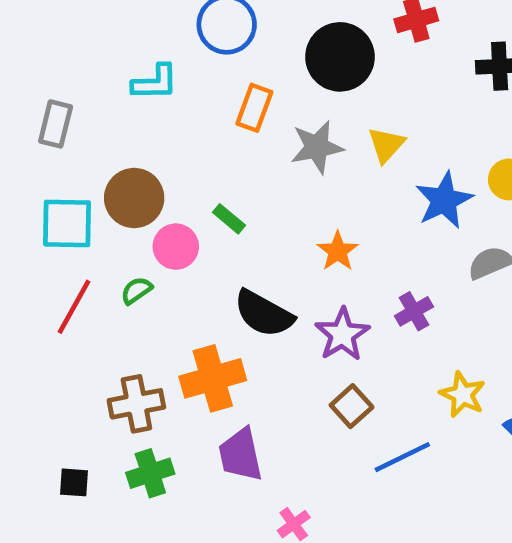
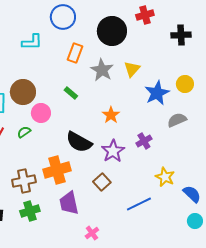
gray star: (317, 147) -> (102, 70), turned -30
green rectangle: (229, 219) -> (71, 93), moved
brown square: (352, 406) -> (102, 182), moved

